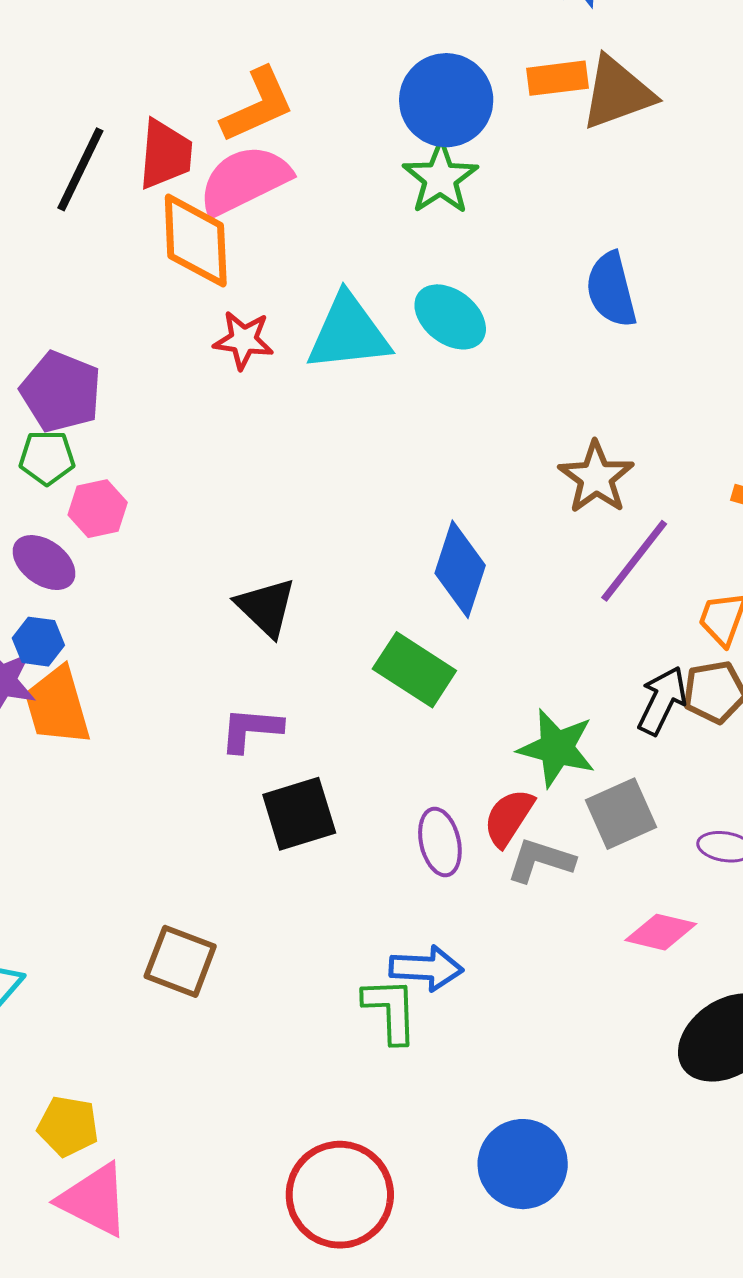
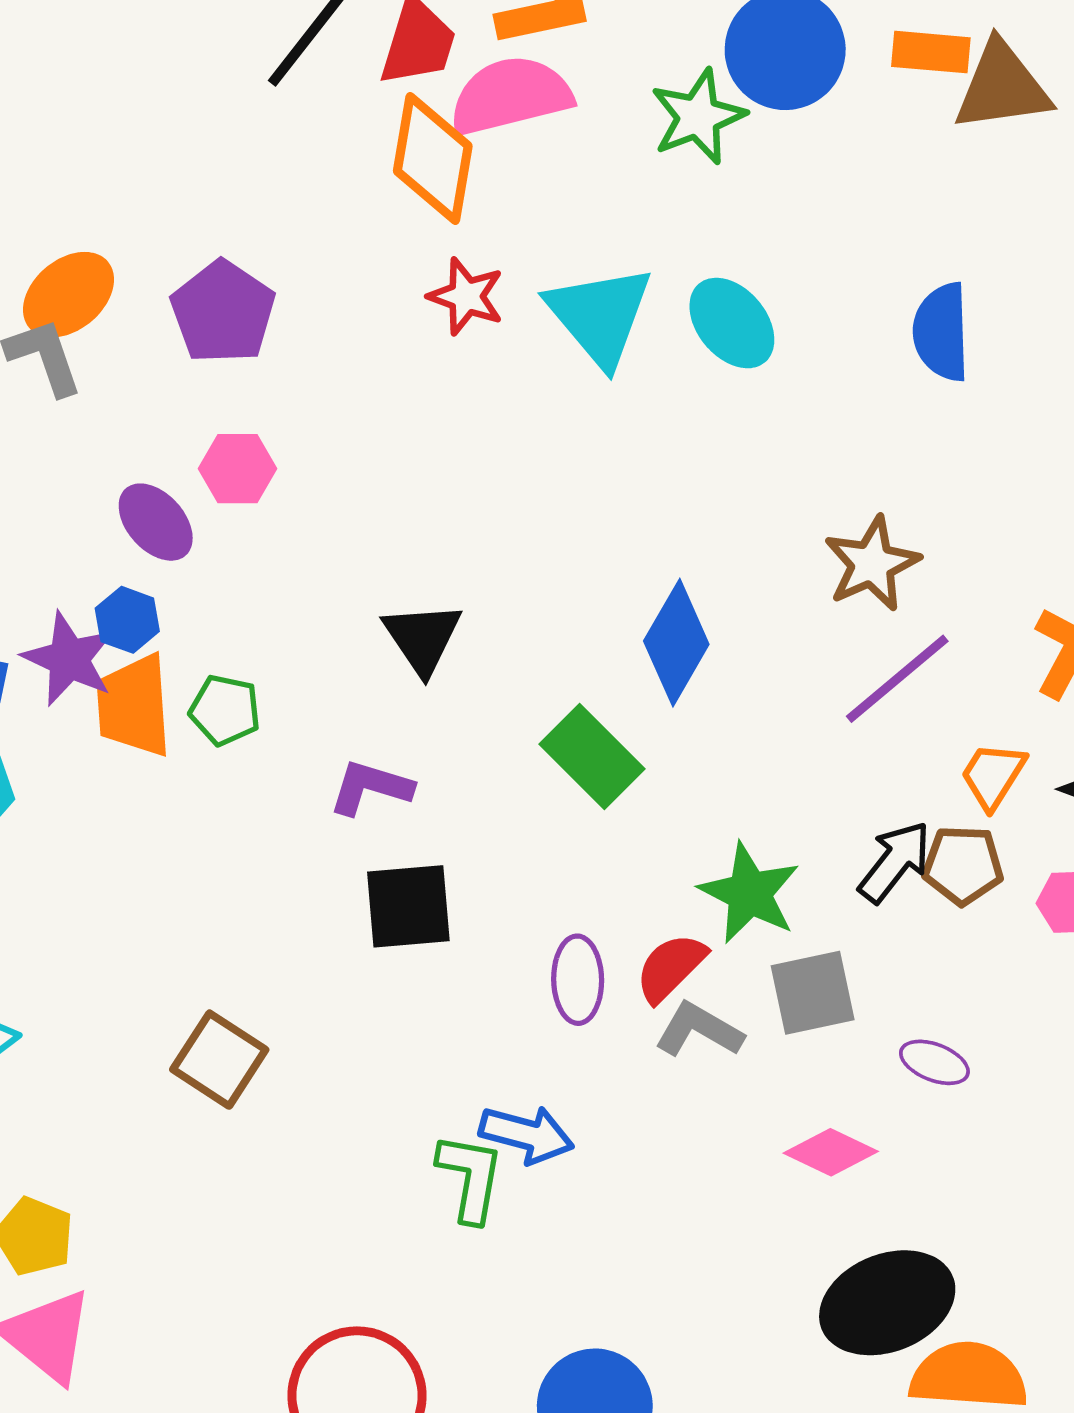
green star: (440, 178) -> (698, 117), moved
cyan triangle: (348, 333) -> (600, 316), turned 44
green pentagon: (47, 458) -> (225, 710), moved

